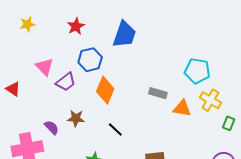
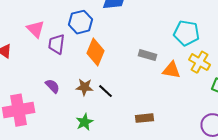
purple trapezoid: (66, 82) -> (57, 44), turned 135
brown star: (76, 118) -> (85, 87), moved
purple semicircle: (52, 127) -> (53, 86), moved

